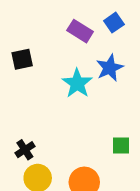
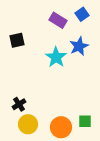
green square: (121, 145) -> (85, 121), moved

